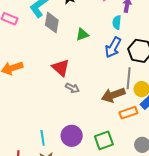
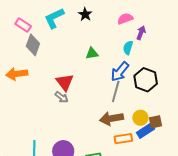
gray diamond: (52, 23) -> (33, 45), moved
gray line: (129, 78) -> (116, 92), moved
gray arrow: (72, 88) -> (62, 97), moved

